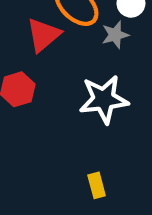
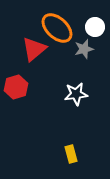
white star: (104, 99) -> (76, 94), size x0.7

